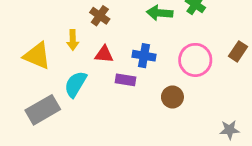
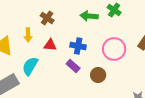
purple rectangle: (125, 80) -> (73, 66), moved, turned 32

